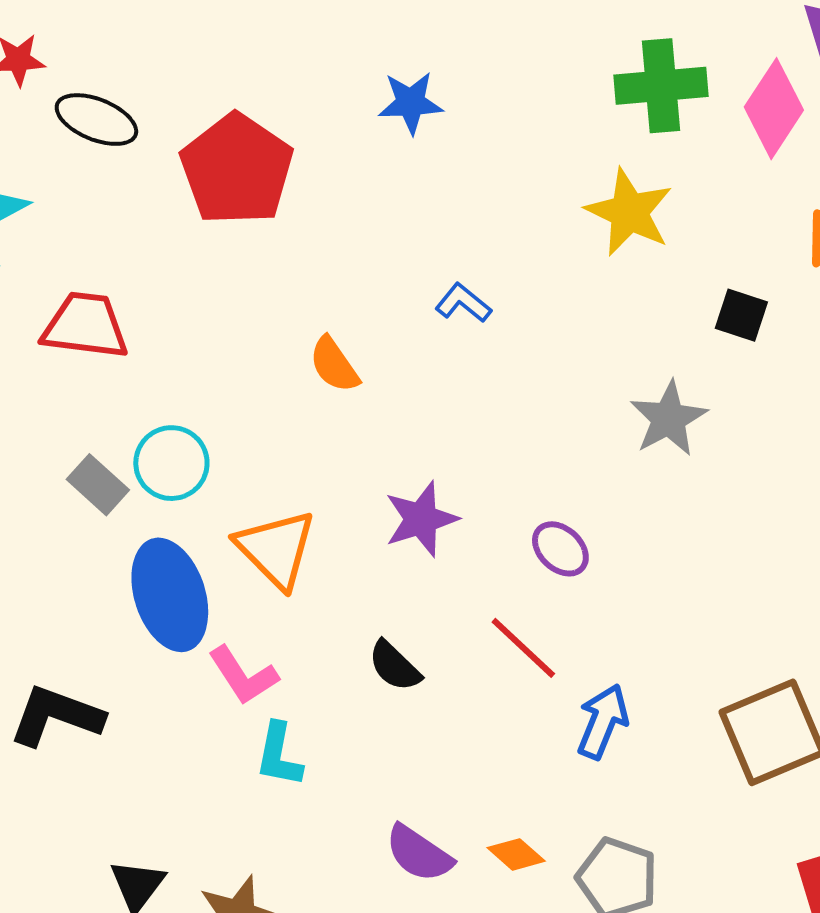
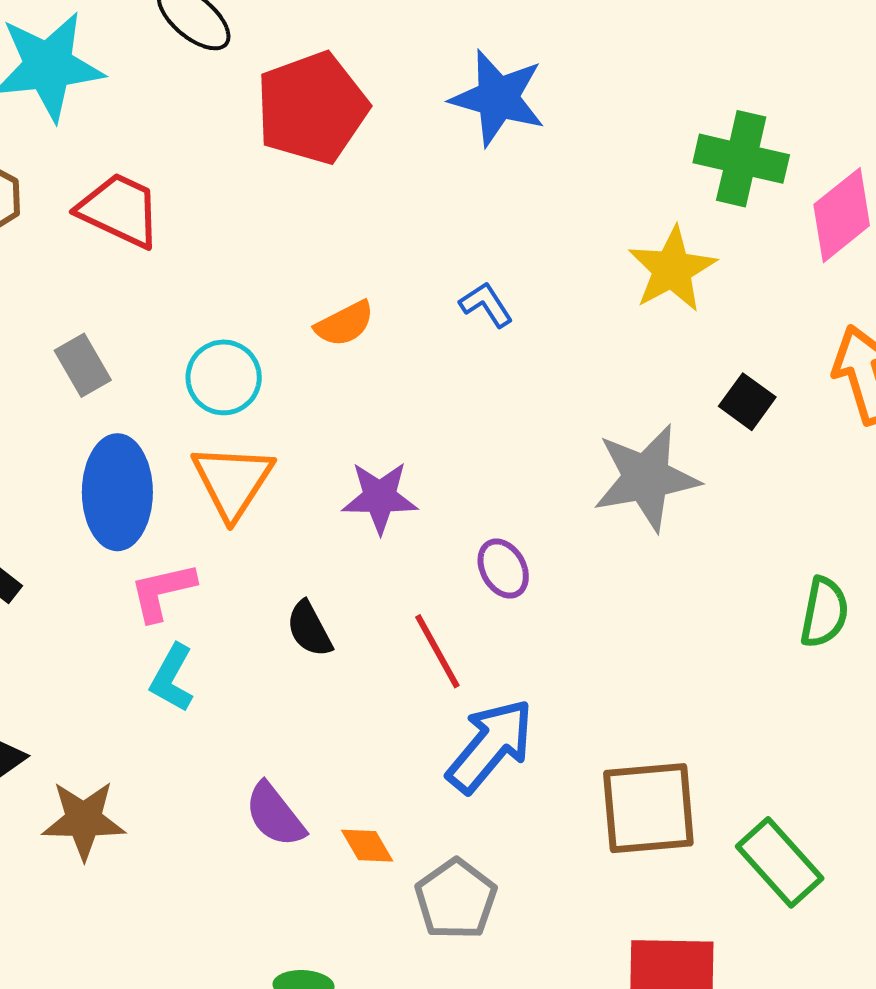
blue star: (411, 103) -> (498, 98), size x1.5
orange semicircle: (334, 365) -> (345, 324), turned -100
gray star: (669, 419) -> (646, 478), size x1.4
cyan circle: (171, 463) -> (224, 377), moved
pink L-shape: (243, 676) -> (162, 591), turned 92
blue arrow: (603, 721) -> (490, 746), size x1.4

